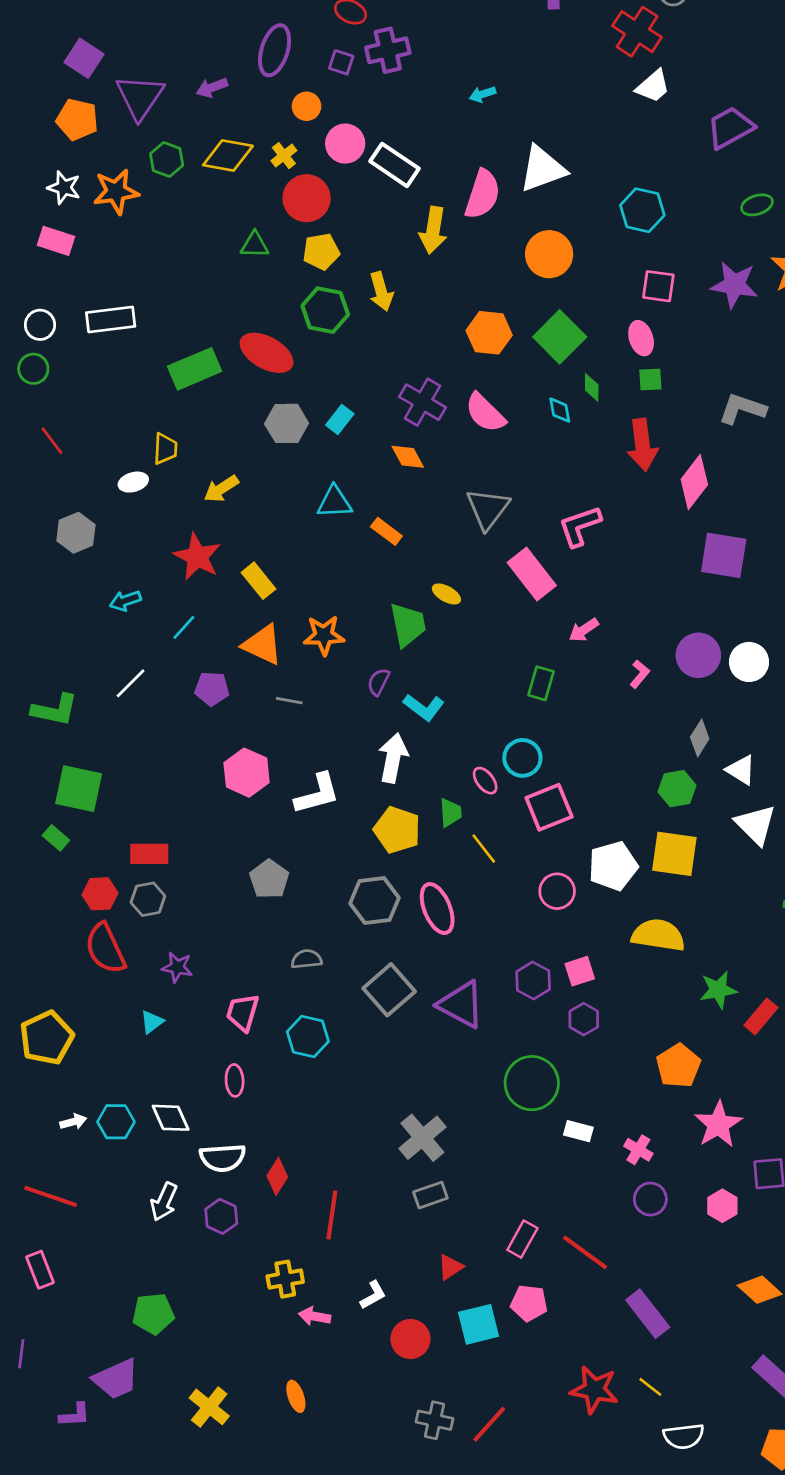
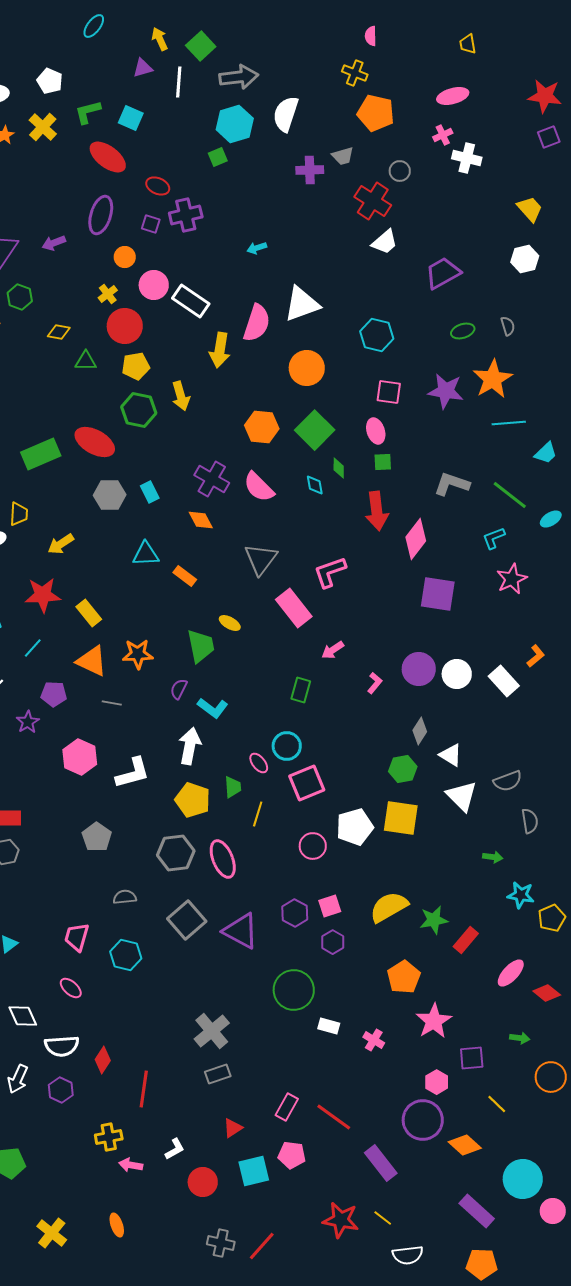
yellow diamond: (228, 156) -> (59, 332), moved, size x0.6
cyan rectangle: (340, 419) -> (150, 492), turned -65
red star: (197, 557) -> (43, 595), turned -30
yellow line: (484, 849) -> (258, 814), turned 55
yellow semicircle: (658, 935) -> (389, 907), moved, turned -39
purple star: (177, 967) -> (28, 722), moved, turned 30
pink ellipse: (235, 1080) -> (71, 988), turned -45
purple circle: (650, 1199) -> (423, 1120), moved, size x1.6

